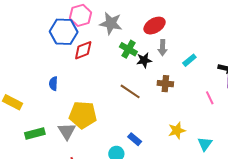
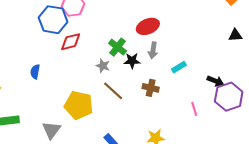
gray star: (111, 23) -> (103, 66), moved, size x0.6
yellow pentagon: (83, 115) -> (79, 105), moved
gray triangle: (67, 131) -> (51, 130), moved

